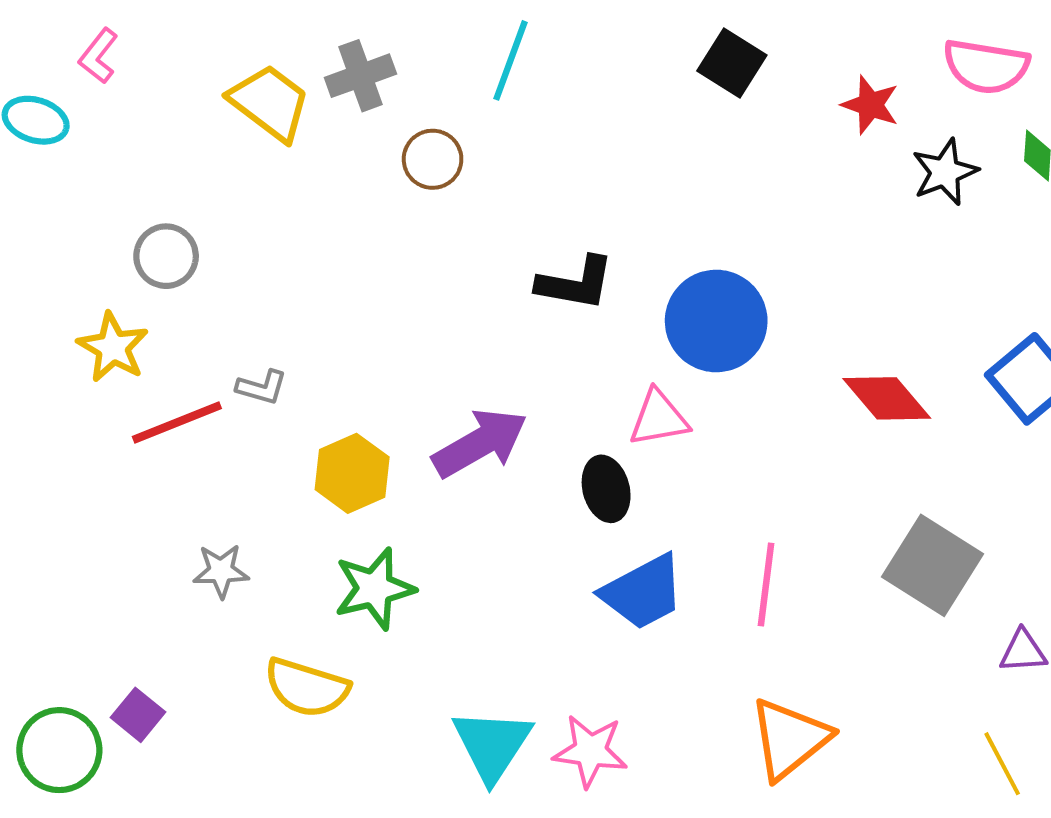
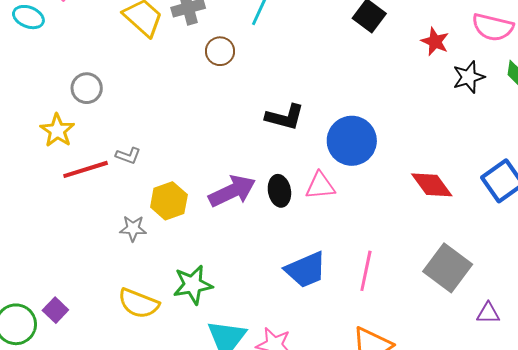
black ellipse: (606, 489) -> (279, 191), moved
gray star: (221, 571) -> (133, 228), moved
green star: (374, 589) -> (193, 285), moved

